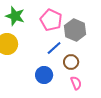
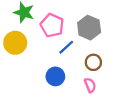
pink pentagon: (51, 20) -> (52, 25), moved
brown circle: (71, 62) -> (93, 62), moved

